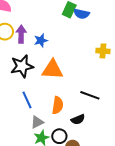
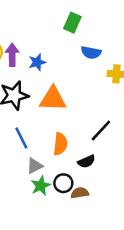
blue semicircle: (82, 14) -> (91, 52), moved
black line: (90, 95) -> (101, 131), turned -66

